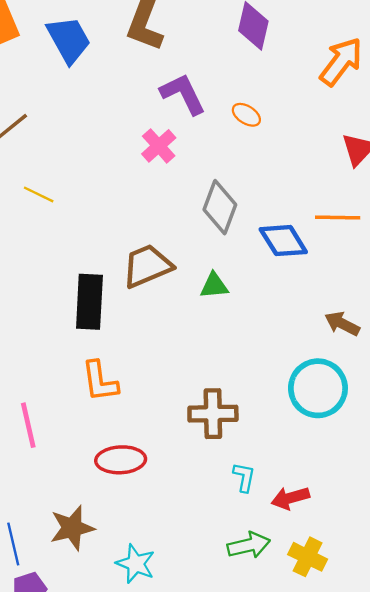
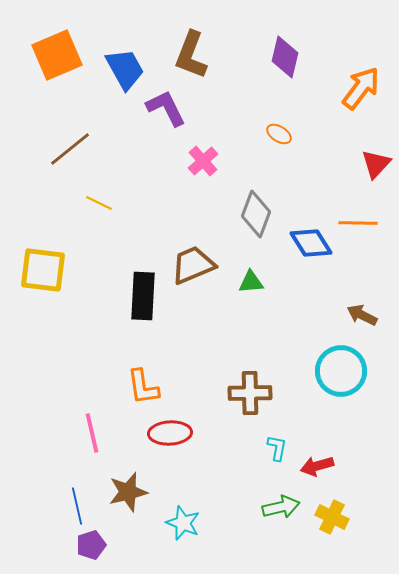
purple L-shape: (183, 94) -> (166, 108), moved
orange L-shape: (100, 381) -> (143, 387), moved
pink line: (28, 425) -> (92, 433), moved

